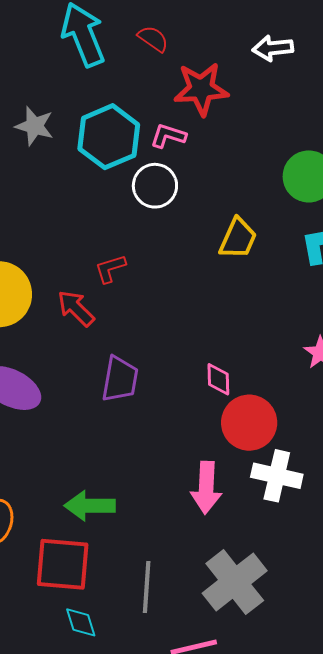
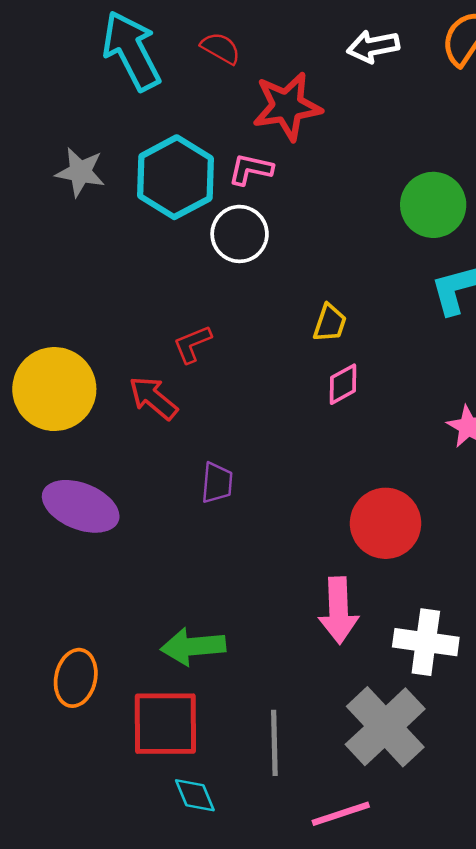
yellow trapezoid: (238, 239) -> (330, 323), moved, size x0.7
purple trapezoid: (120, 379) -> (217, 483), size x0.7
pink diamond: (218, 379) -> (343, 384), moved, turned 68
white cross: (277, 476) -> (426, 642), moved

